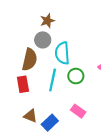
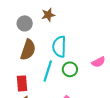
gray circle: (43, 40) -> (25, 23), moved
red rectangle: (23, 84) -> (22, 83), moved

